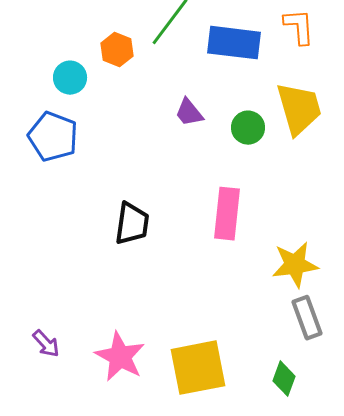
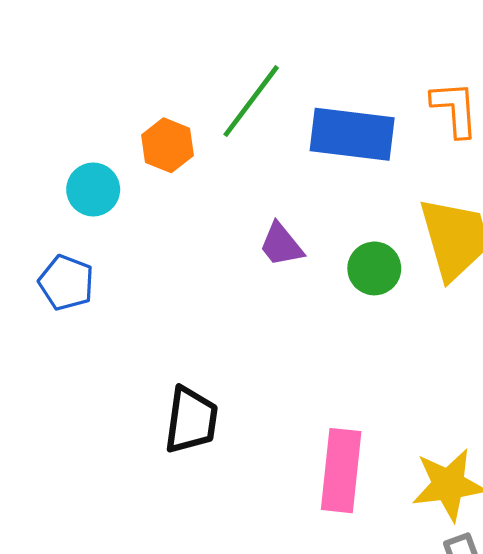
blue pentagon: (53, 137) -> (66, 283), size x0.7
pink rectangle: (227, 214) -> (341, 471), moved

